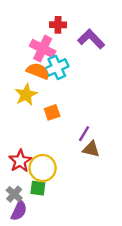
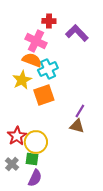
cyan cross: (57, 67) -> (48, 69), moved
orange square: (52, 112) -> (44, 95), size x1.5
purple line: (84, 134) -> (80, 111), moved
purple semicircle: (19, 211) -> (35, 178), moved

